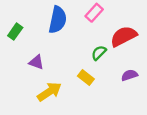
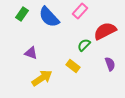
blue semicircle: (58, 20) -> (49, 17), turned 125
green rectangle: (15, 32) -> (22, 14), moved
purple semicircle: (129, 75) -> (110, 64), turned 88

